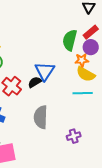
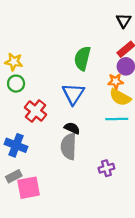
green semicircle: (70, 40) -> (82, 58), moved
black semicircle: (35, 82) -> (72, 128), moved, turned 56

